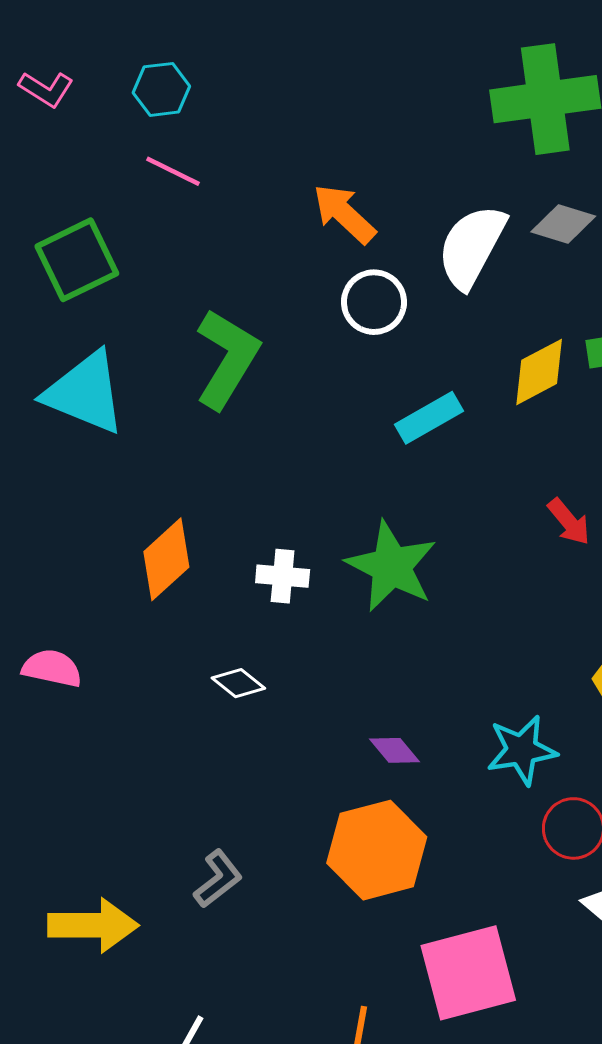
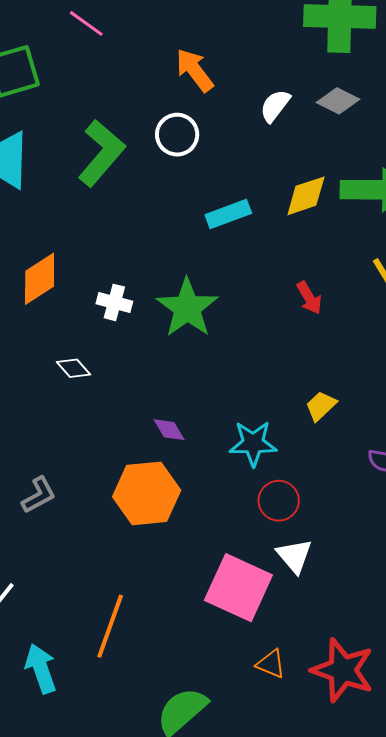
white semicircle: (472, 246) -> (275, 106), size x0.6
white circle: (374, 302) -> (177, 135), moved
pink square: (468, 973) -> (238, 588), moved, turned 30

